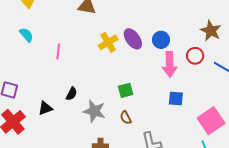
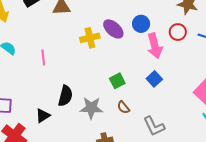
yellow cross: (108, 42) -> (90, 38), turned 30
black semicircle: (72, 94) -> (65, 96), size x1.5
blue square: (176, 99) -> (154, 79), moved, turned -35

